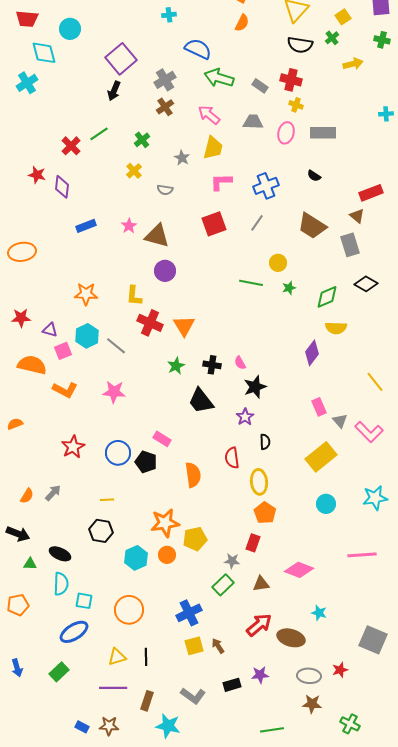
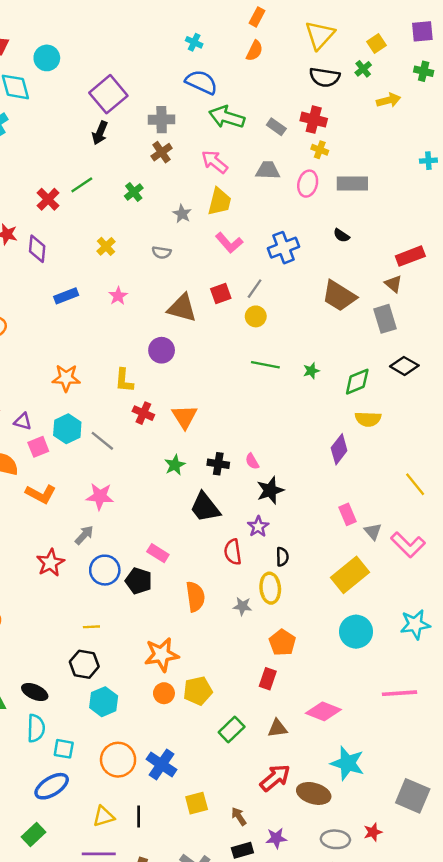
cyan cross: (169, 15) -> (194, 42), moved, turned 32
gray cross: (165, 80) -> (162, 120), turned 30
yellow cross: (134, 171) -> (106, 246), moved
pink L-shape: (221, 182) -> (229, 243), turned -130
gray line: (257, 223) -> (255, 289), moved
red square: (214, 224) -> (221, 293), size x0.7
brown triangle: (157, 236) -> (182, 308), moved
yellow circle: (278, 263) -> (256, 316), moved
red cross: (150, 323) -> (143, 413), size x0.7
red semicircle: (232, 458) -> (233, 552), moved
yellow ellipse: (259, 482) -> (270, 588), moved
gray arrow: (53, 493) -> (84, 535), moved
cyan circle: (326, 504) -> (356, 632), size x1.4
yellow pentagon: (195, 539) -> (198, 691), moved
cyan hexagon: (136, 558) -> (104, 702), moved
gray star: (232, 561) -> (242, 606), moved
blue cross: (189, 613) -> (162, 764), moved, turned -30
cyan star: (319, 613) -> (348, 763), size x1.8
brown arrow: (218, 646) -> (239, 816), moved

